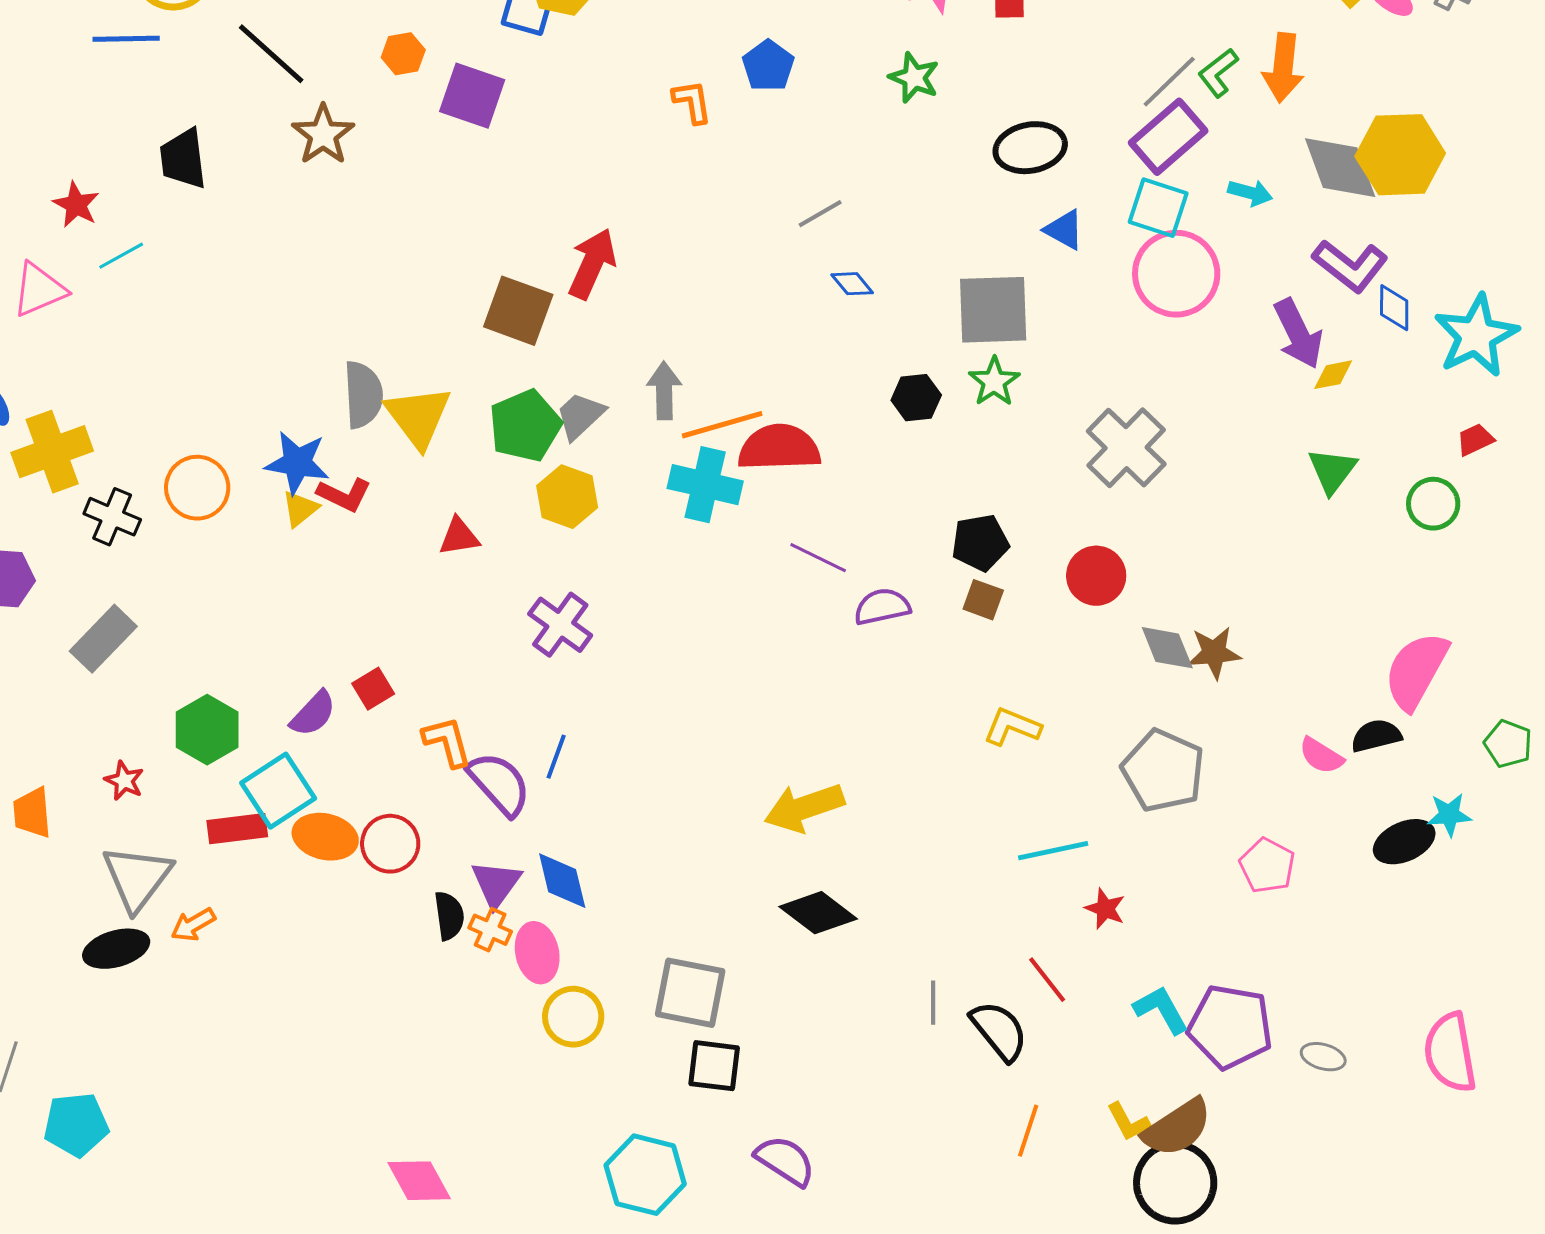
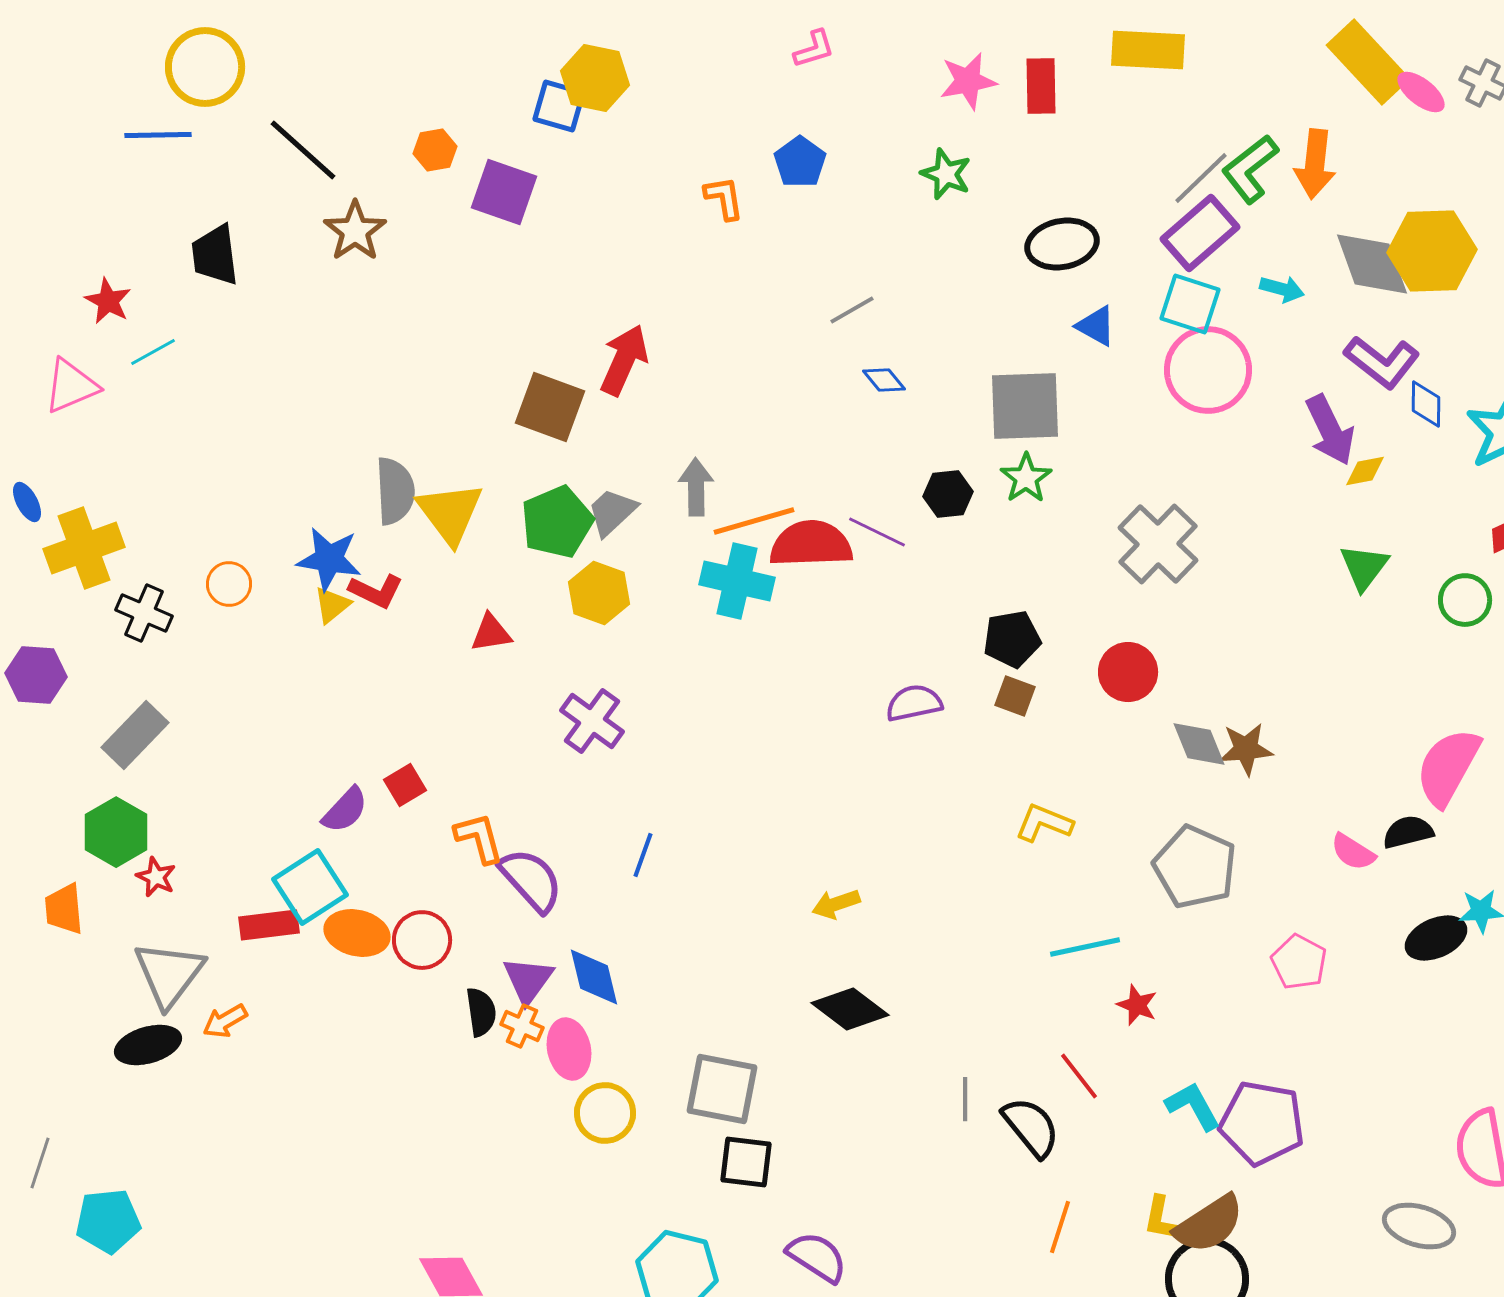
green L-shape: (1218, 73) -> (1250, 169), size x1.4
orange circle: (197, 488) -> (229, 584), size x0.7
purple line: (818, 558) -> (877, 532), moved
green hexagon: (207, 730) -> (116, 832), moved
blue line: (556, 757) -> (643, 855), moved
yellow arrow: (804, 808) -> (836, 904), size x0.6
gray ellipse: (1323, 1057) -> (1419, 1226), moved, size x1.6
yellow L-shape: (1128, 1122) -> (1160, 1218), turned 39

